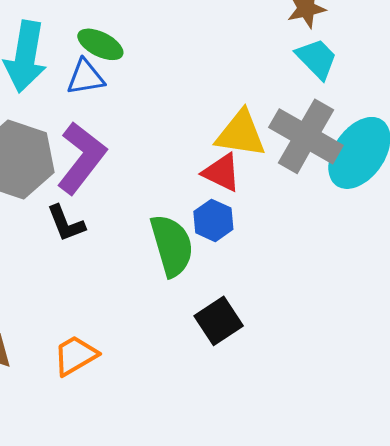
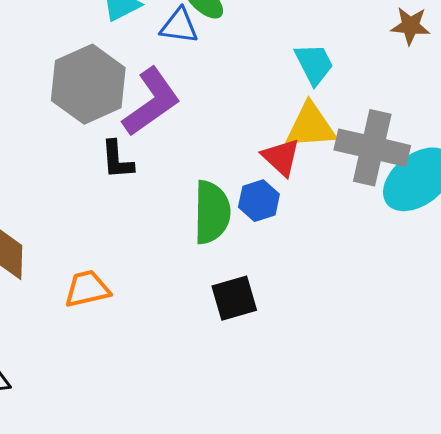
cyan trapezoid: (317, 59) -> (314, 64), moved
yellow triangle: (241, 134) -> (311, 126), turned -30
gray cross: (306, 136) -> (372, 148), turned -34

